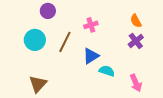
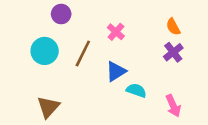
pink cross: (91, 25) -> (116, 32), turned -32

